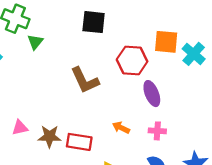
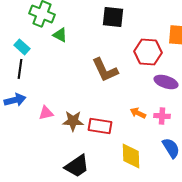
green triangle: (35, 42) -> (60, 35), turned -42
purple ellipse: (152, 94) -> (166, 82), turned -50
pink cross: (157, 131) -> (162, 116), moved

